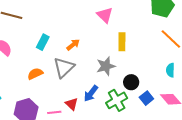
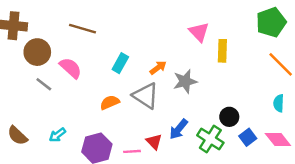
yellow rectangle: (122, 42) -> (222, 51), moved
gray star: (106, 66) -> (185, 81), moved
gray triangle: (64, 67) -> (146, 96), turned -45
green cross: (117, 100) -> (210, 139), turned -30

